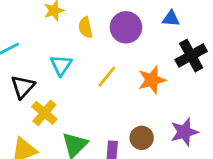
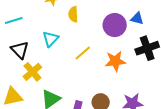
purple circle: (126, 27) -> (115, 25), moved
black triangle: (23, 87) -> (20, 50), turned -36

